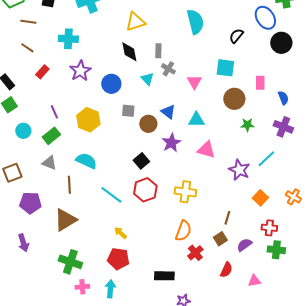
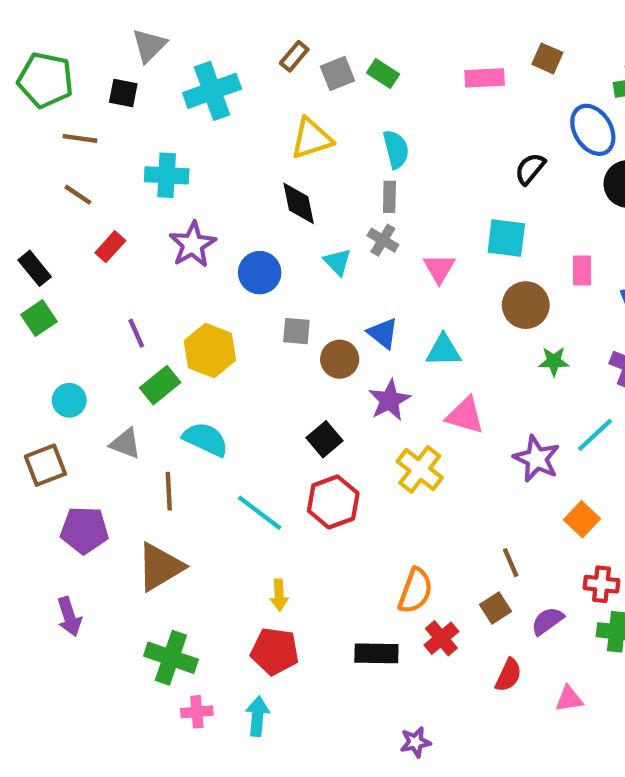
cyan semicircle: (195, 22) -> (396, 149), moved, size x0.7
gray rectangle: (158, 51) -> (389, 197), moved
cyan circle: (23, 131) -> (69, 400), moved
green rectangle: (51, 136) -> (160, 385), moved
yellow cross: (185, 192) -> (420, 470), moved, turned 30
brown line: (227, 218) -> (511, 563), turned -40
yellow arrow: (120, 233) -> (279, 595), turned -136
black rectangle: (164, 276) -> (376, 653), moved

